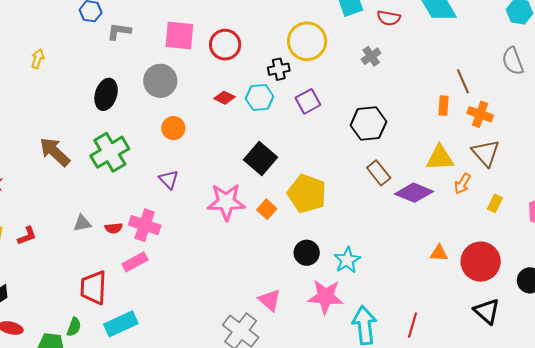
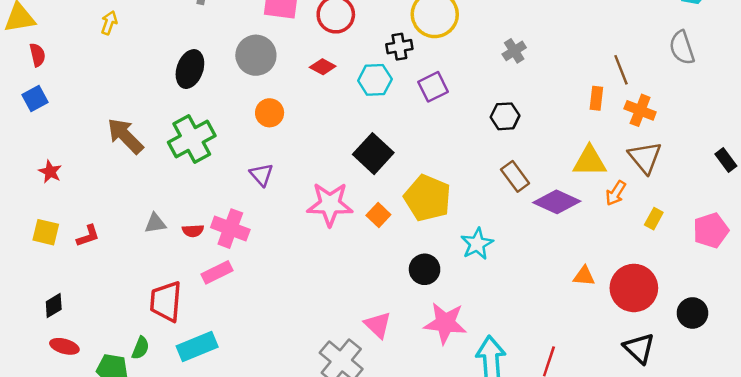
gray cross: (371, 56) -> (514, 51), moved
red diamond: (224, 98) -> (323, 67), moved
black hexagon: (368, 123) -> (505, 116), size x0.7
cyan star: (347, 260) -> (477, 244), moved

